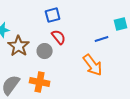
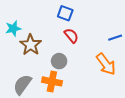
blue square: (53, 15) -> (65, 13), turned 35
gray circle: (45, 51) -> (59, 61), moved

